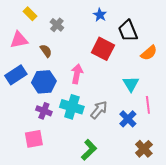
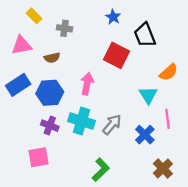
gray cross: (57, 25) -> (64, 28), turned -32
brown semicircle: (46, 51) -> (52, 58), turned 112
orange semicircle: (149, 53) -> (169, 72), moved

